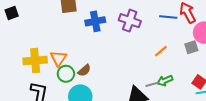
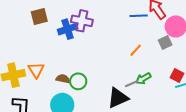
purple cross: (130, 21) -> (82, 21), moved
brown semicircle: (84, 70) -> (63, 79), turned -120
green circle: (66, 74) -> (78, 81), moved

